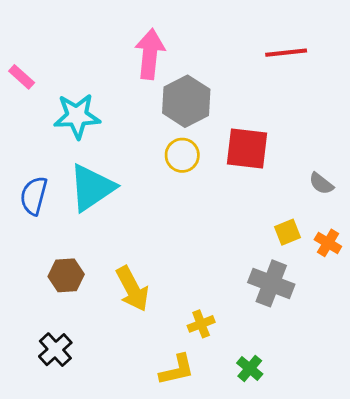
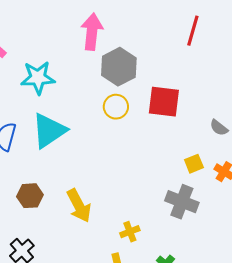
red line: (286, 53) -> (193, 31), turned -68

